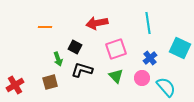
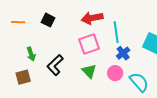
red arrow: (97, 23) -> (92, 18), moved
cyan line: (148, 23) -> (116, 32), moved
black square: (75, 47) -> (48, 20), moved
black L-shape: (82, 70) -> (55, 65), turned -60

